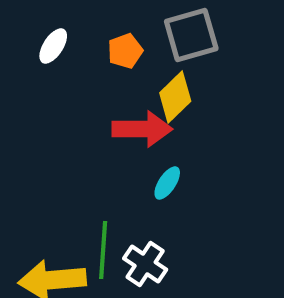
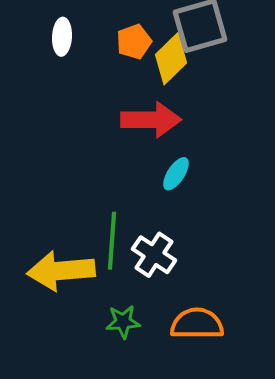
white ellipse: (53, 46) -> (62, 37), turned -30
yellow diamond: (175, 97) -> (171, 59), moved

